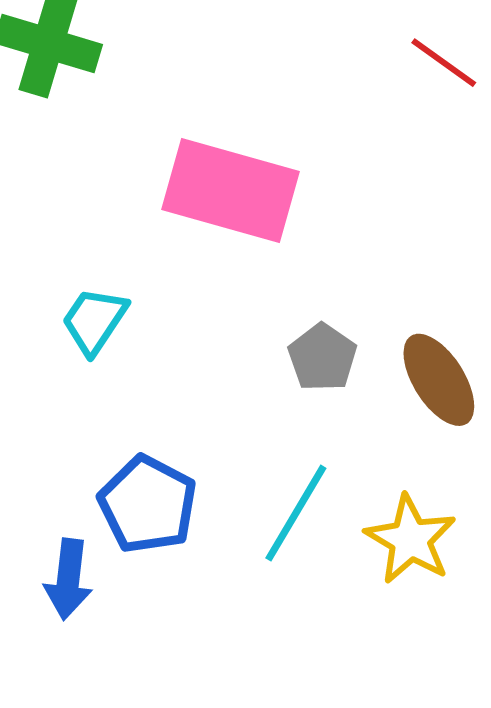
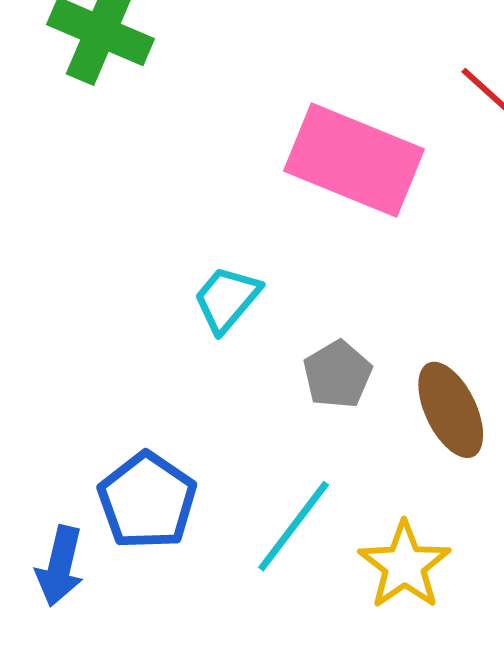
pink rectangle: (231, 190) -> (354, 160), moved
cyan trapezoid: (94, 321) -> (227, 299), moved

